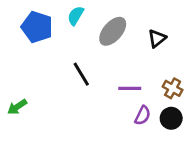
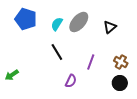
cyan semicircle: (76, 16) -> (57, 24), moved
purple line: (130, 88) -> (91, 62), turned -70
purple semicircle: (143, 115) -> (71, 81), moved

